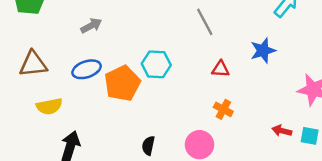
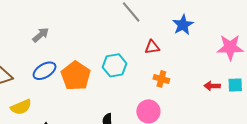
cyan hexagon: (156, 64) -> (115, 65), moved

